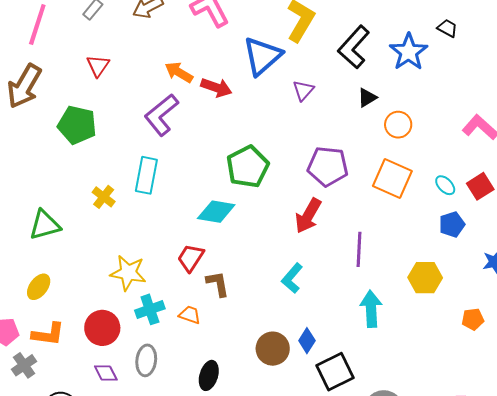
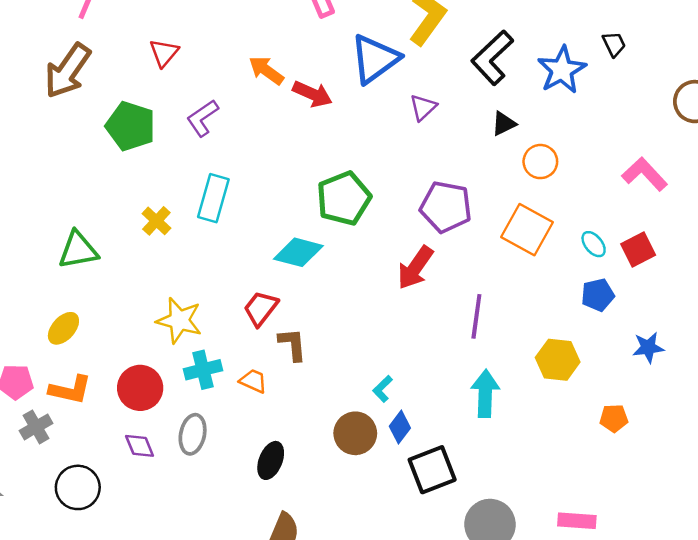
black trapezoid: (447, 28) -> (614, 44), turned 30
purple L-shape: (161, 115) -> (202, 118), moved, size x0.7
cyan L-shape: (292, 278) -> (383, 389), moved, size x0.7

